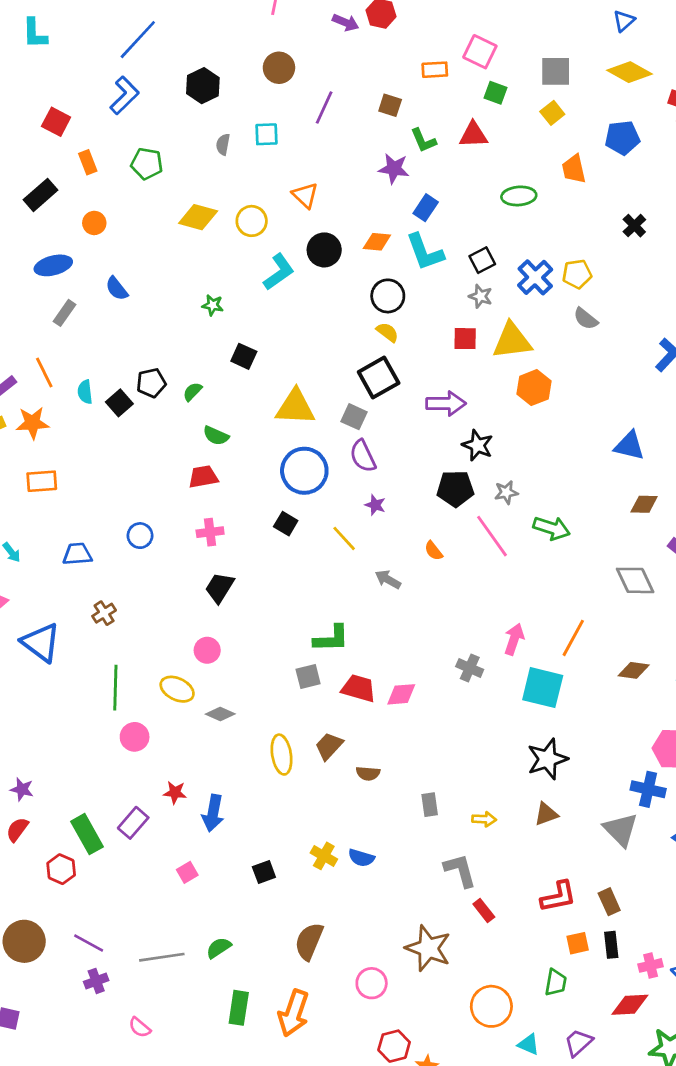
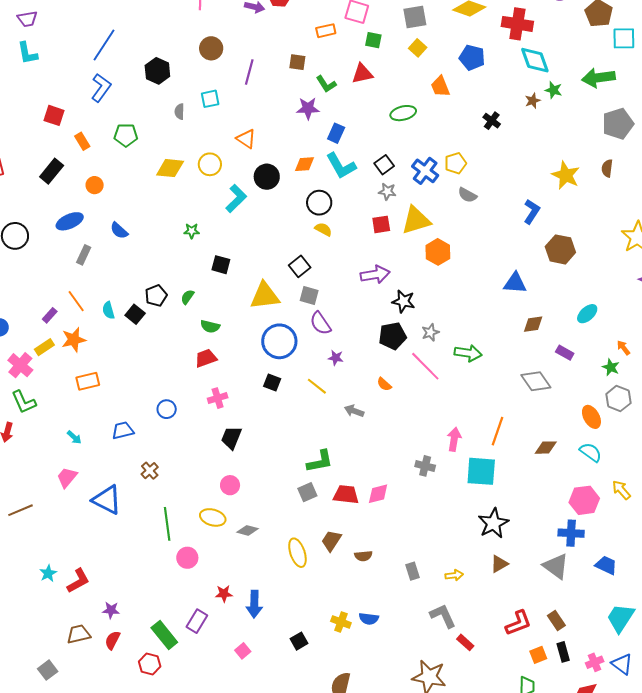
blue pentagon: (622, 138) -> (472, 58), turned 30
black square: (379, 377) -> (300, 266), moved, size x0.7

